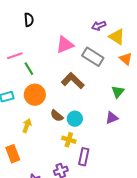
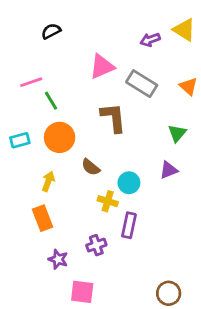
black semicircle: (29, 20) -> (51, 31), turned -112
yellow triangle: (117, 37) -> (184, 30), moved
brown L-shape: (73, 81) -> (113, 118), turned 40
cyan circle: (75, 119) -> (129, 183), moved
orange rectangle: (13, 154) -> (43, 218), moved

